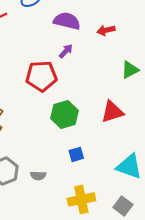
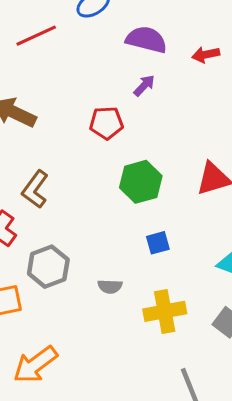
red pentagon: (41, 76) -> (106, 123), size x0.7
gray semicircle: (38, 176) -> (110, 286), moved

